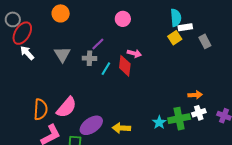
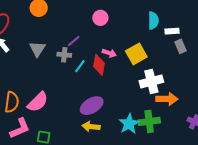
white rectangle: (185, 27) -> (172, 31), moved
yellow square: (175, 38) -> (136, 54), moved, size x1.5
orange arrow: (195, 95) -> (167, 99), size x1.5
white cross: (199, 113) -> (151, 81), moved, size x1.6
cyan star: (159, 122) -> (129, 124), size x1.5
purple ellipse: (91, 125) -> (92, 106), moved

